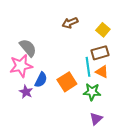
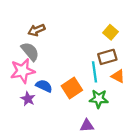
brown arrow: (70, 23) -> (36, 30), moved
orange triangle: (102, 72) -> (118, 76), moved
blue semicircle: (41, 80) -> (44, 86), turned -91
purple triangle: (96, 119) -> (87, 126), moved, turned 40

